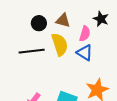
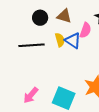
yellow semicircle: (60, 44) -> (60, 40), size x0.6
blue triangle: (85, 53) -> (73, 41), moved

